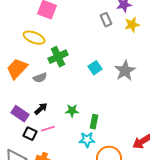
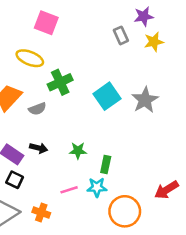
cyan square: (95, 68) -> (107, 96), size x1.5
black arrow: (41, 109) -> (39, 148), turned 56
pink line: (48, 129) -> (69, 190), moved
black square: (30, 134) -> (15, 180), moved

